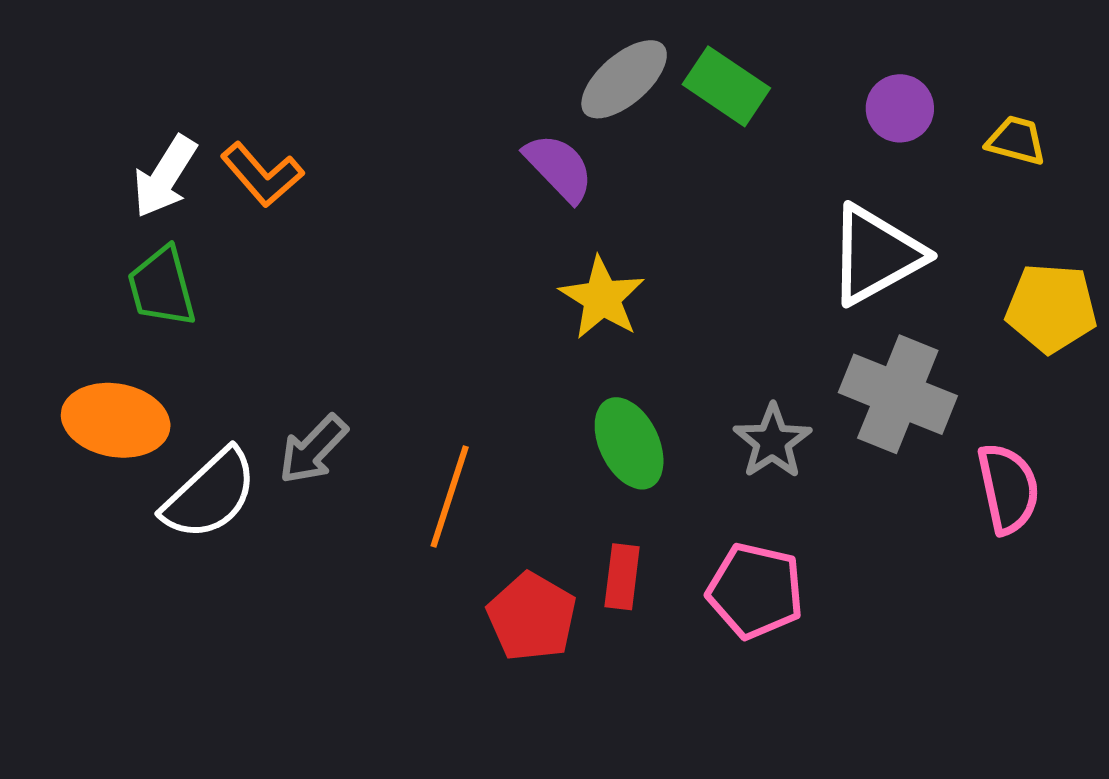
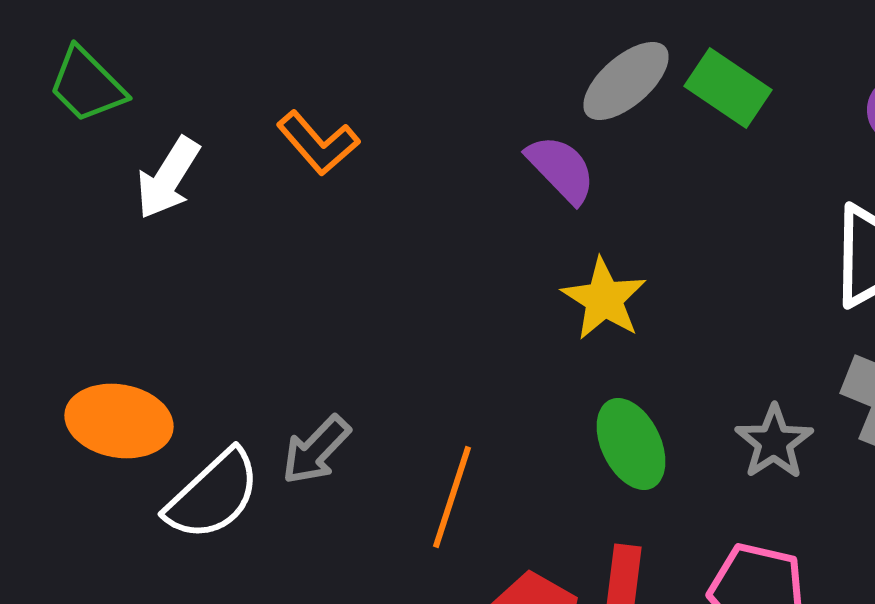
orange L-shape: (262, 175) -> (318, 143), moved
green trapezoid: (162, 287) -> (87, 85), moved, turned -30

